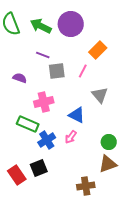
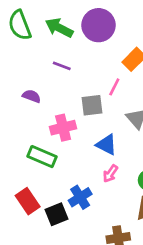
gray square: (57, 71) -> (92, 105), moved
pink arrow: (71, 137) -> (110, 174), moved
blue cross: (47, 140) -> (80, 197), moved
red rectangle: (17, 175) -> (28, 201), moved

